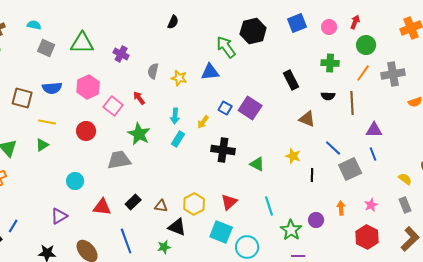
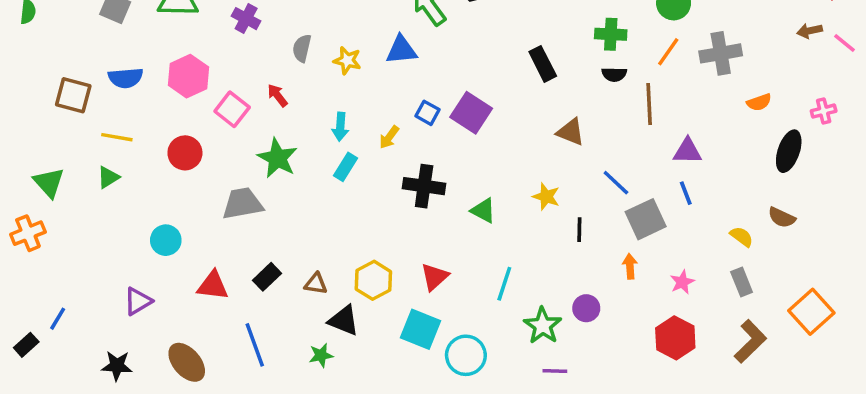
black semicircle: (328, 96) -> (614, 74), moved
cyan line: (269, 206) -> (504, 284), turned 36
orange arrow: (341, 208) -> (630, 266), moved

